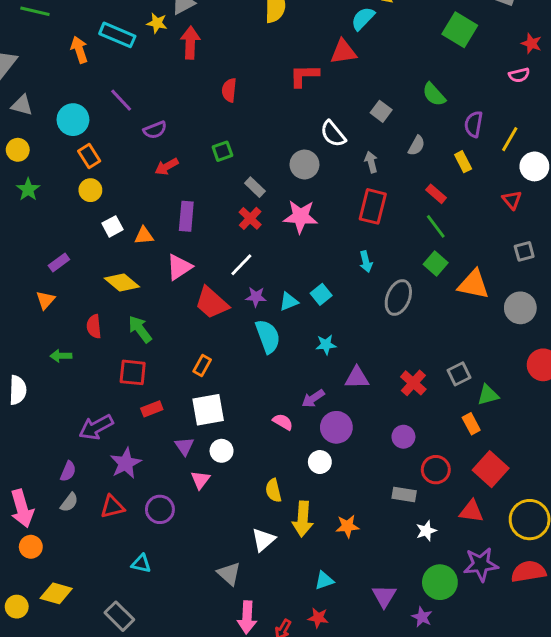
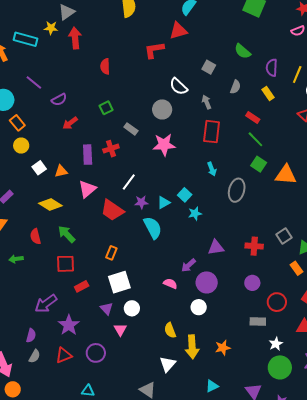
red cross: (250, 218) -> (111, 149), moved, turned 35
cyan star: (326, 345) -> (195, 213), moved
red cross: (413, 383) -> (254, 246), turned -30
green circle: (440, 582) -> (280, 367), moved

